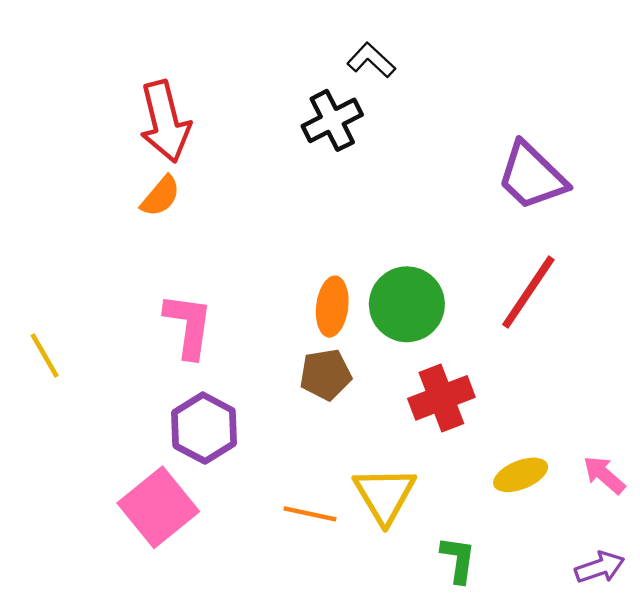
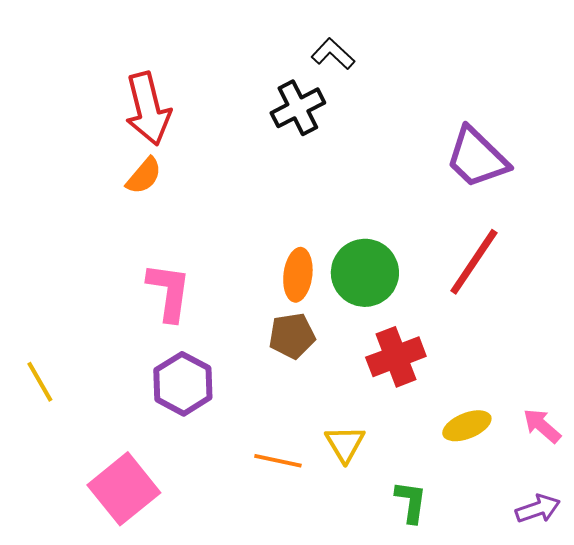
yellow line: (45, 356) -> (40, 382), moved
yellow triangle: (385, 495) -> (345, 444), size x0.7
pink square: (158, 507) -> (124, 489), moved

